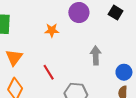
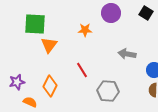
gray arrow: (96, 55) -> (127, 54), turned -78
orange triangle: (14, 58) -> (49, 45), moved

